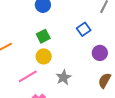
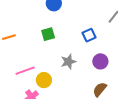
yellow circle: (44, 56) -> (44, 80), moved
gray star: (63, 77) -> (68, 62), moved

